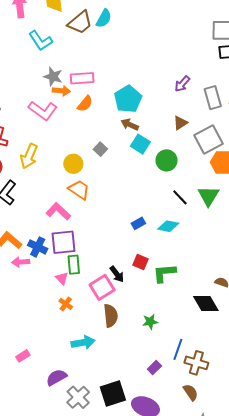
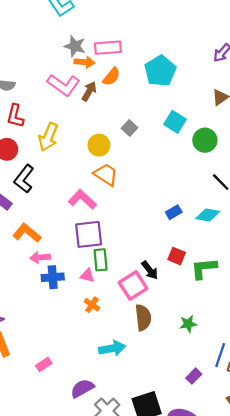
brown arrow: (130, 125) -> (89, 91), moved, turned 96
blue cross: (38, 247) -> (53, 277), moved, turned -30
pink triangle: (62, 278) -> (87, 276), turned -32

